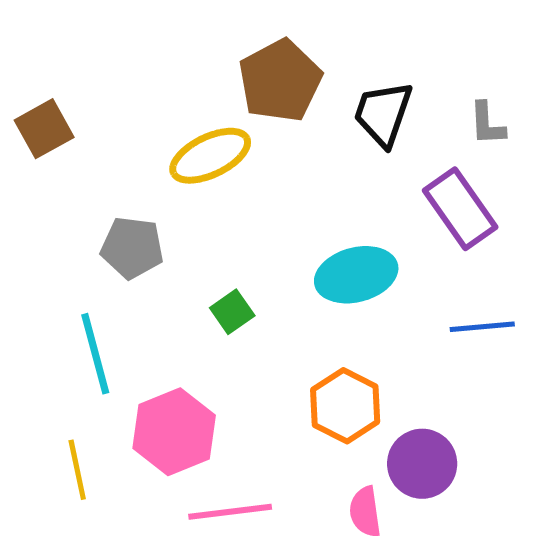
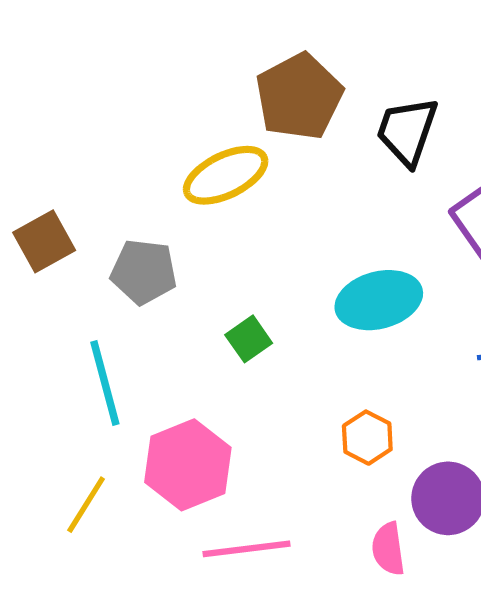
brown square: (44, 129) -> (44, 241), moved
orange hexagon: (345, 406) -> (367, 438), size x0.7
yellow line: (77, 470) -> (86, 505), turned 44

